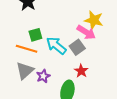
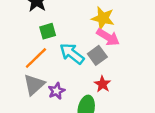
yellow star: (94, 20) -> (103, 18), moved
green square: (35, 35) -> (48, 31), moved
orange line: (27, 49) -> (36, 58), turned -60

